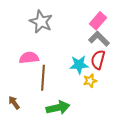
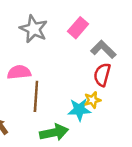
pink rectangle: (98, 21) -> (78, 28), moved
cyan star: (79, 65) -> (79, 110), moved

